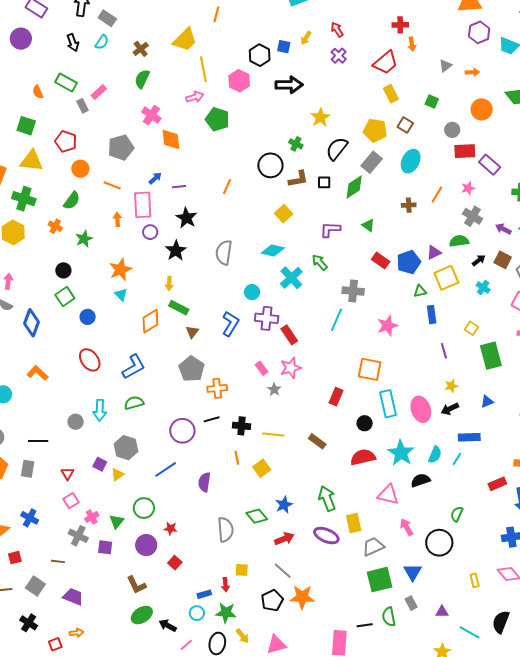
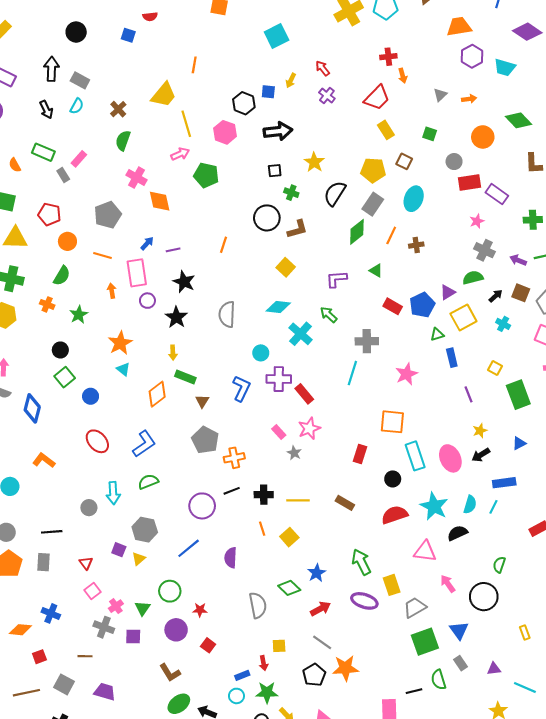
black square: (324, 182) -> (275, 171), moved
orange line: (437, 195) -> (391, 235), moved

